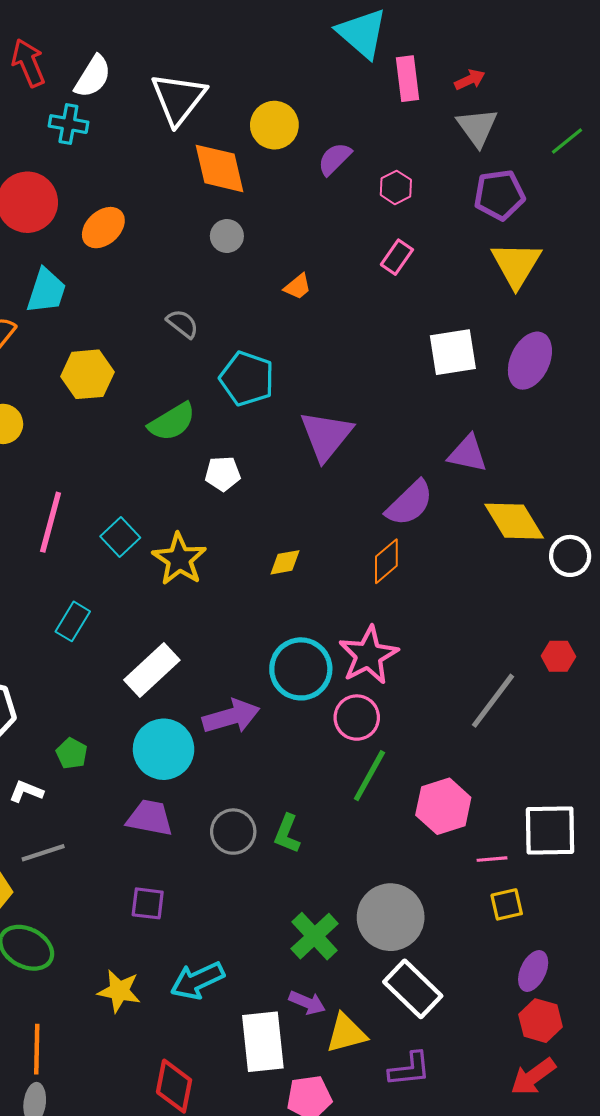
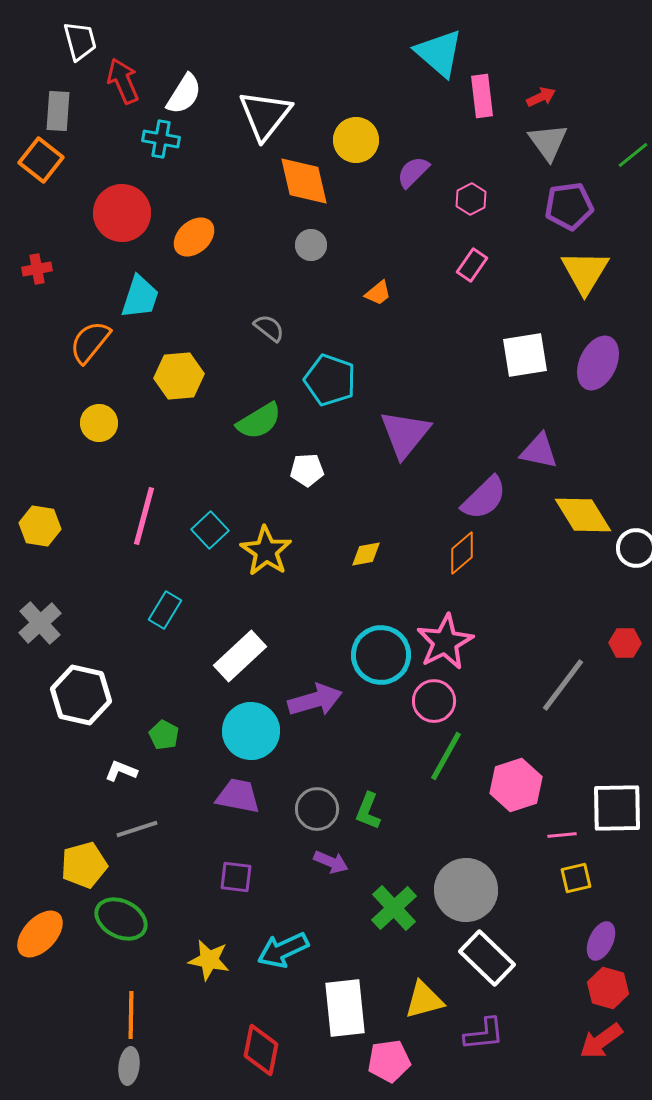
purple arrow: (307, 1003) -> (331, 862), moved

